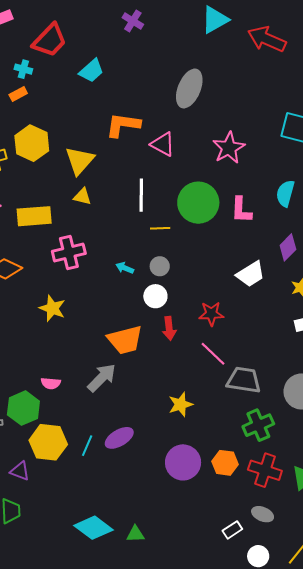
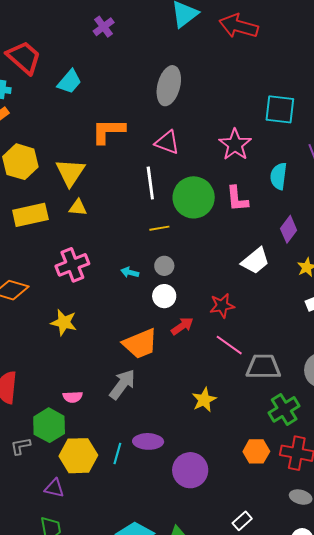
purple cross: (133, 21) -> (104, 27), turned 30
red trapezoid: (50, 40) -> (24, 57), turned -84
pink triangle: (163, 144) -> (167, 142), moved
pink star: (229, 148) -> (235, 145), moved
white line: (141, 195) -> (150, 183), moved
yellow rectangle: (34, 216) -> (30, 215), moved
red arrow: (169, 328) -> (182, 326), turned -110
purple ellipse: (119, 438) -> (148, 441), turned 40
purple circle: (183, 462) -> (190, 470), moved
white rectangle: (232, 530) -> (242, 521), moved

